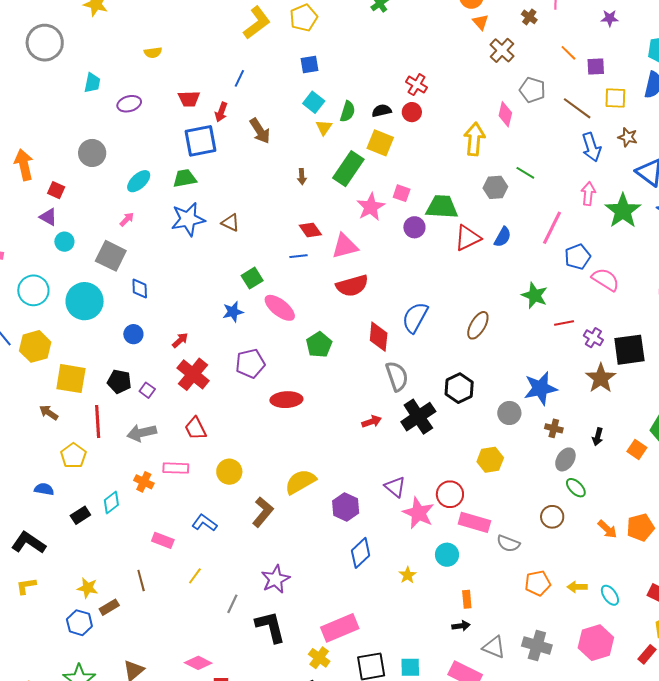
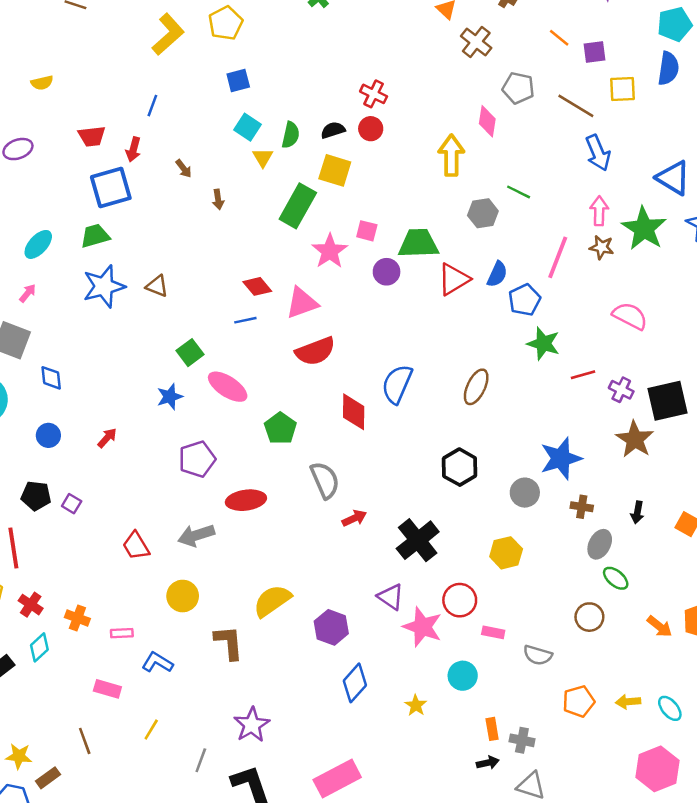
brown arrow: (260, 131) -> (184, 169), size x0.6
brown star: (628, 137) -> (602, 247), moved
brown arrow: (302, 177) -> (218, 199), moved
blue pentagon: (578, 257) -> (525, 300), moved
red cross: (193, 374) -> (31, 605), moved, size x0.6
gray semicircle: (397, 376) -> (325, 480), moved
black cross: (418, 417) -> (418, 540), moved
gray arrow: (142, 433) -> (196, 535), moved
pink rectangle: (176, 468) -> (122, 633), moved, size x0.7
brown L-shape: (263, 512) -> (229, 643), turned -40
pink rectangle: (474, 522) -> (493, 632), size x0.6
gray cross: (537, 646) -> (522, 740), moved, size x0.7

